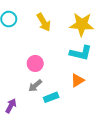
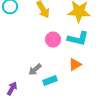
pink circle: (35, 63) -> (53, 40), moved

